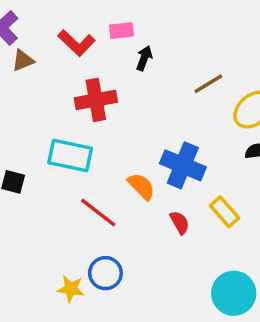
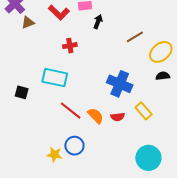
red cross: (96, 100) -> (70, 46), size x0.6
orange semicircle: (141, 186) -> (96, 116), moved
red semicircle: (180, 222) -> (118, 117), turned 112

